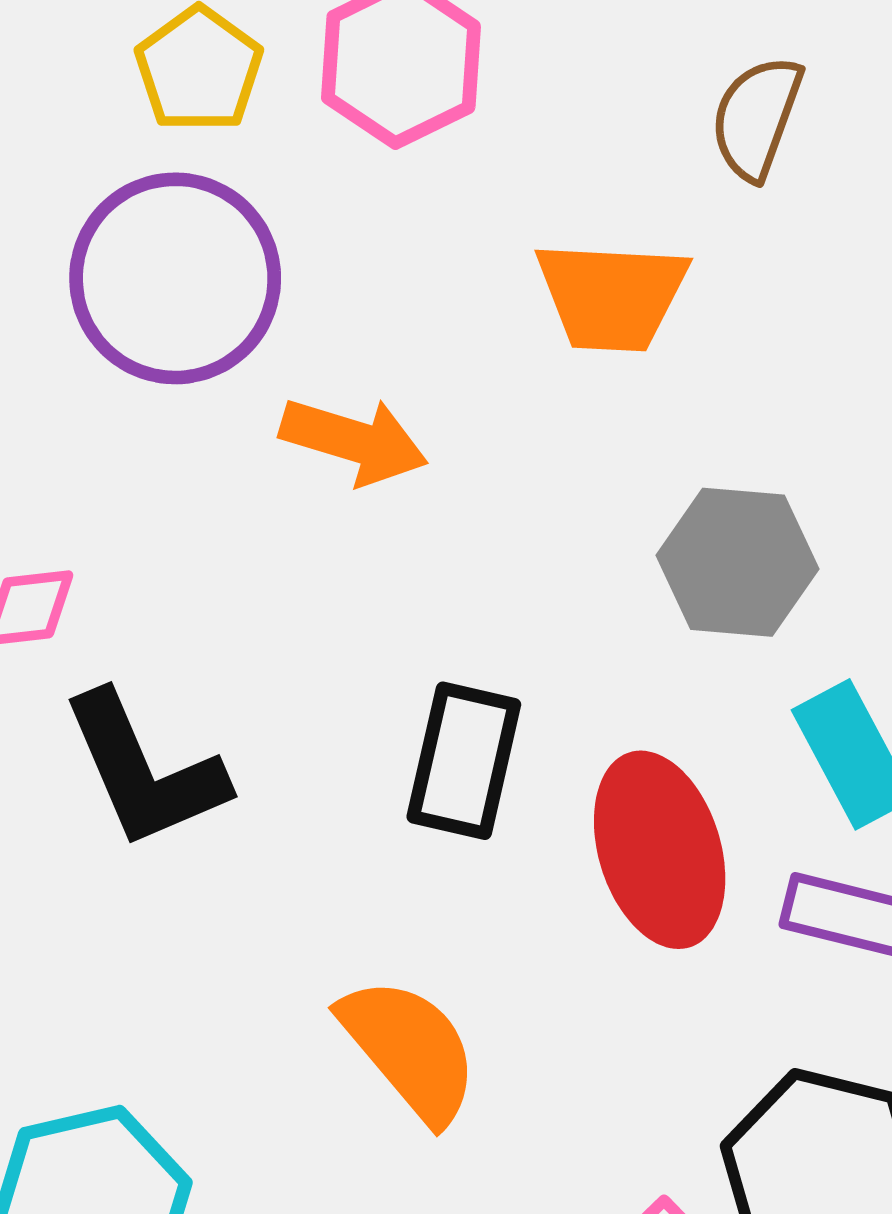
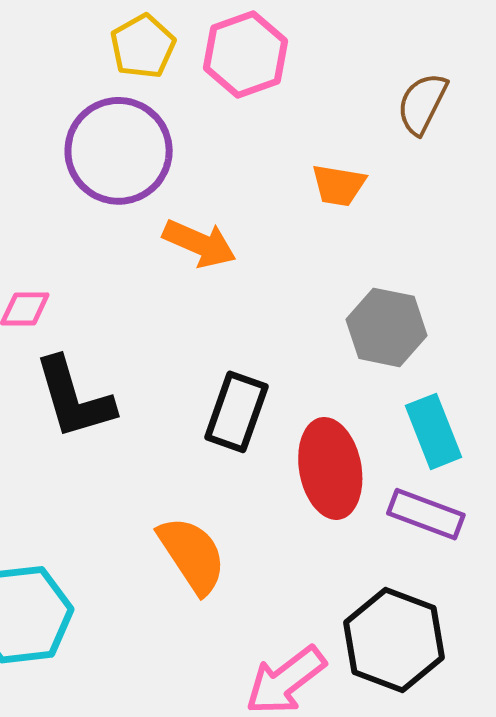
orange trapezoid: (612, 296) -> (339, 185), size x0.7

